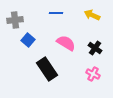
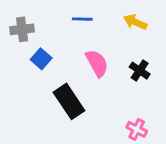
pink semicircle: (66, 43) -> (97, 63), turned 30
pink cross: (93, 74) -> (137, 129), moved

